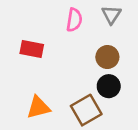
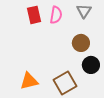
red rectangle: (32, 49) -> (34, 15), moved, turned 66
black circle: (109, 86) -> (91, 65), moved

